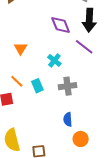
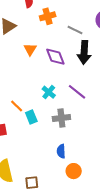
purple line: (84, 47) -> (77, 92), moved
orange triangle: (21, 48) -> (30, 49), moved
orange line: (17, 81) -> (17, 106), moved

